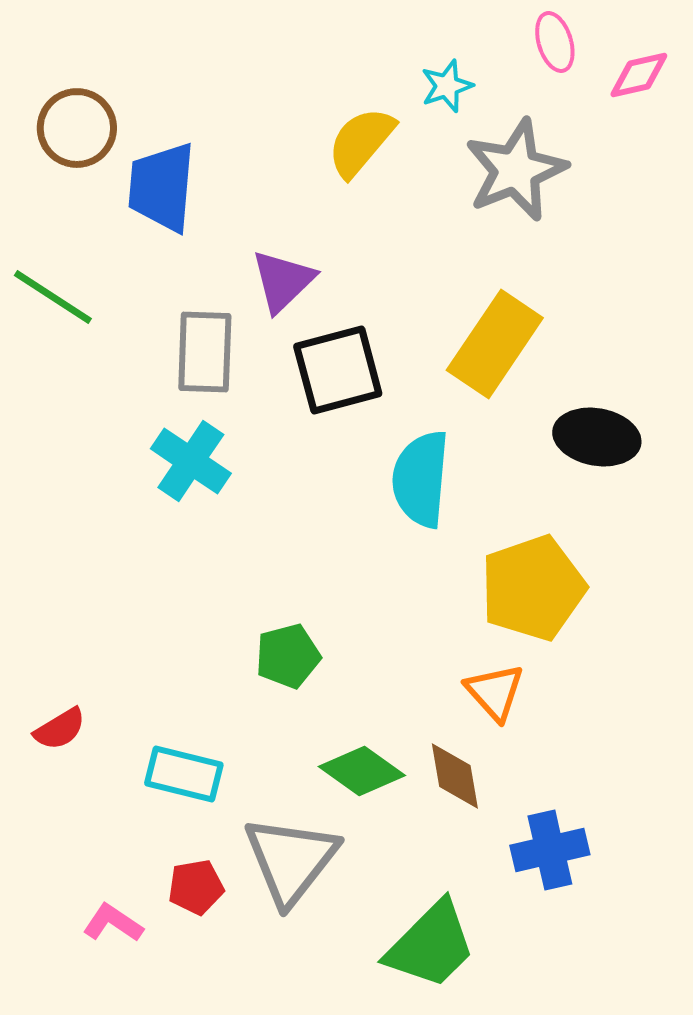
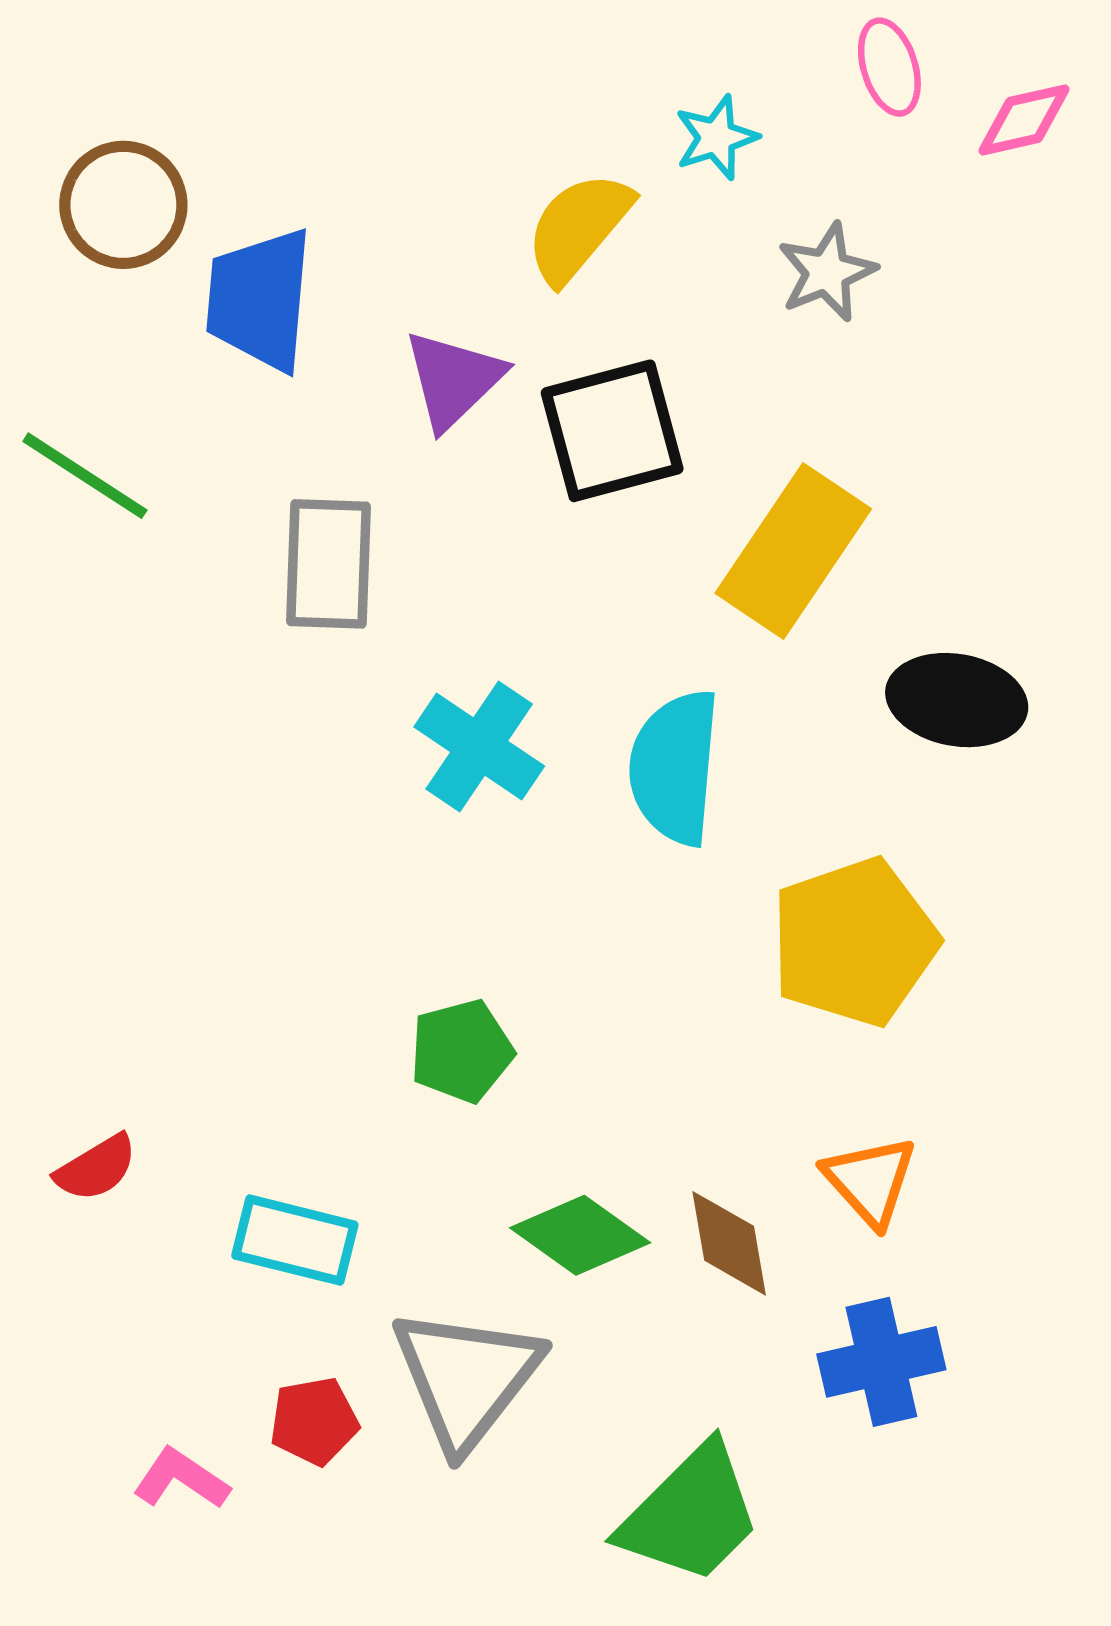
gray star: (516, 170) -> (827, 272), size x0.6
purple triangle: (283, 281) -> (454, 380), moved
black square: (338, 370) -> (612, 431), moved
cyan cross: (191, 461) -> (479, 746), moved
orange triangle: (495, 692) -> (870, 1181), moved

